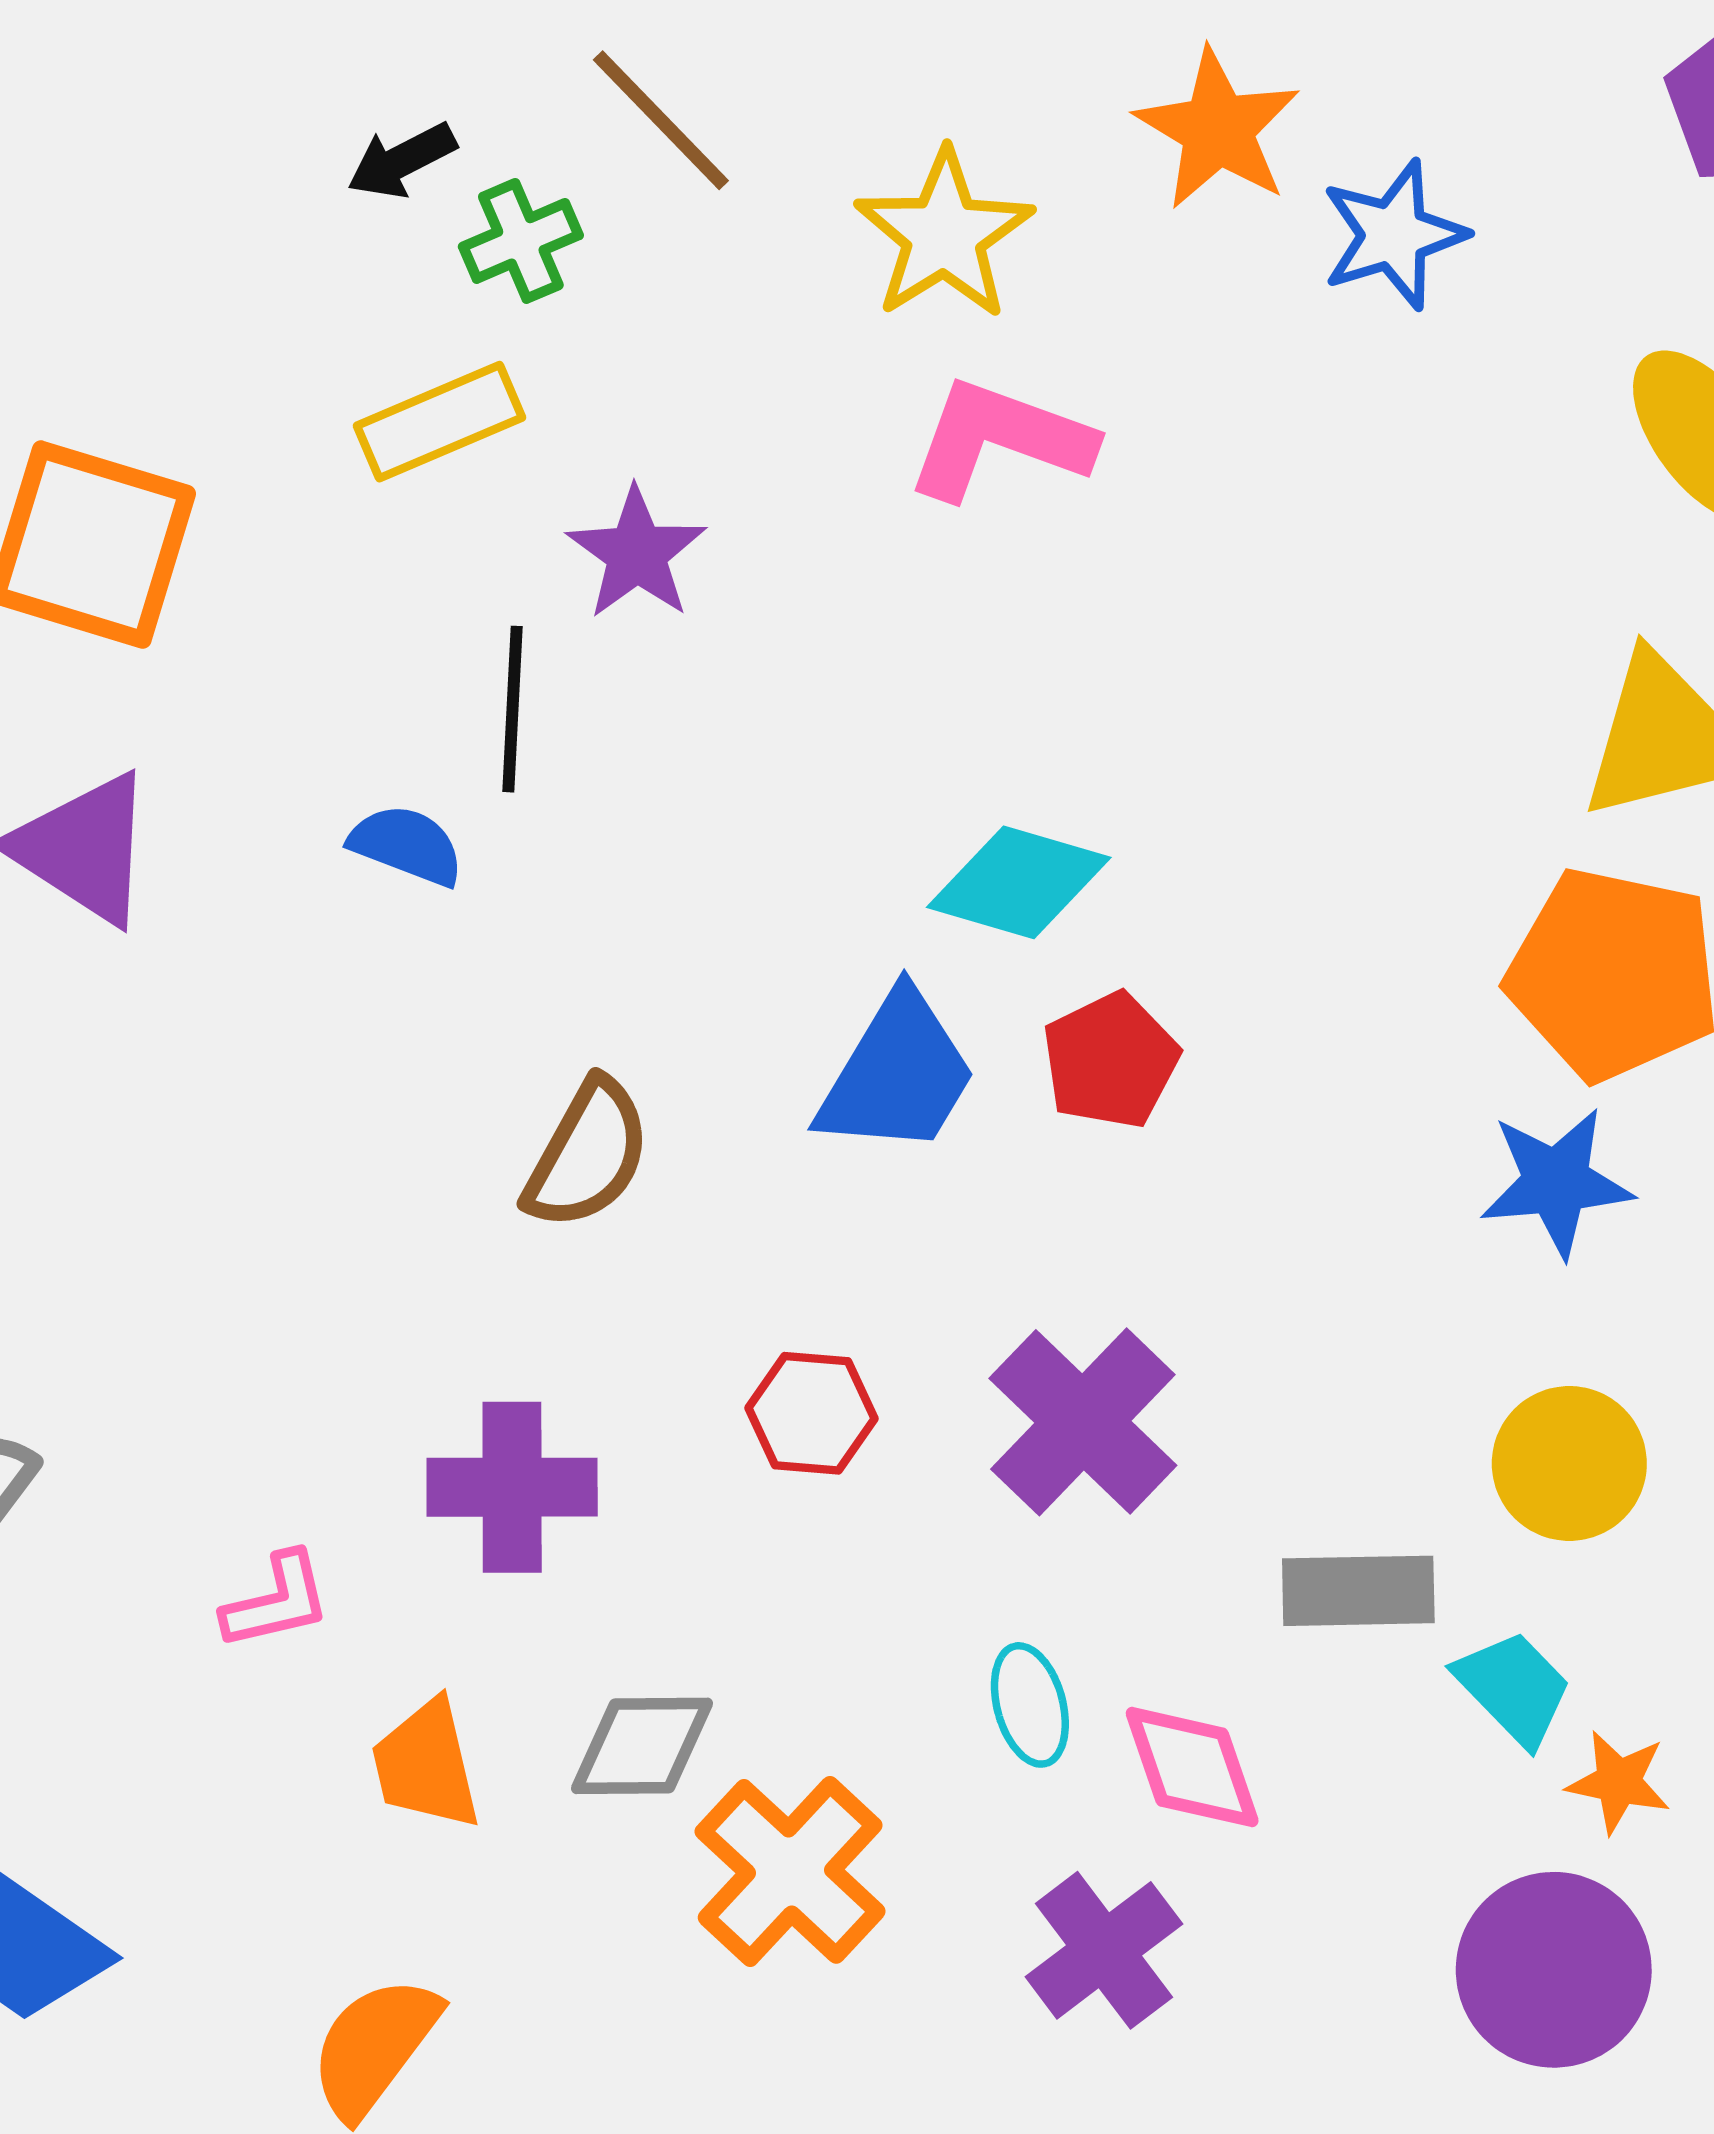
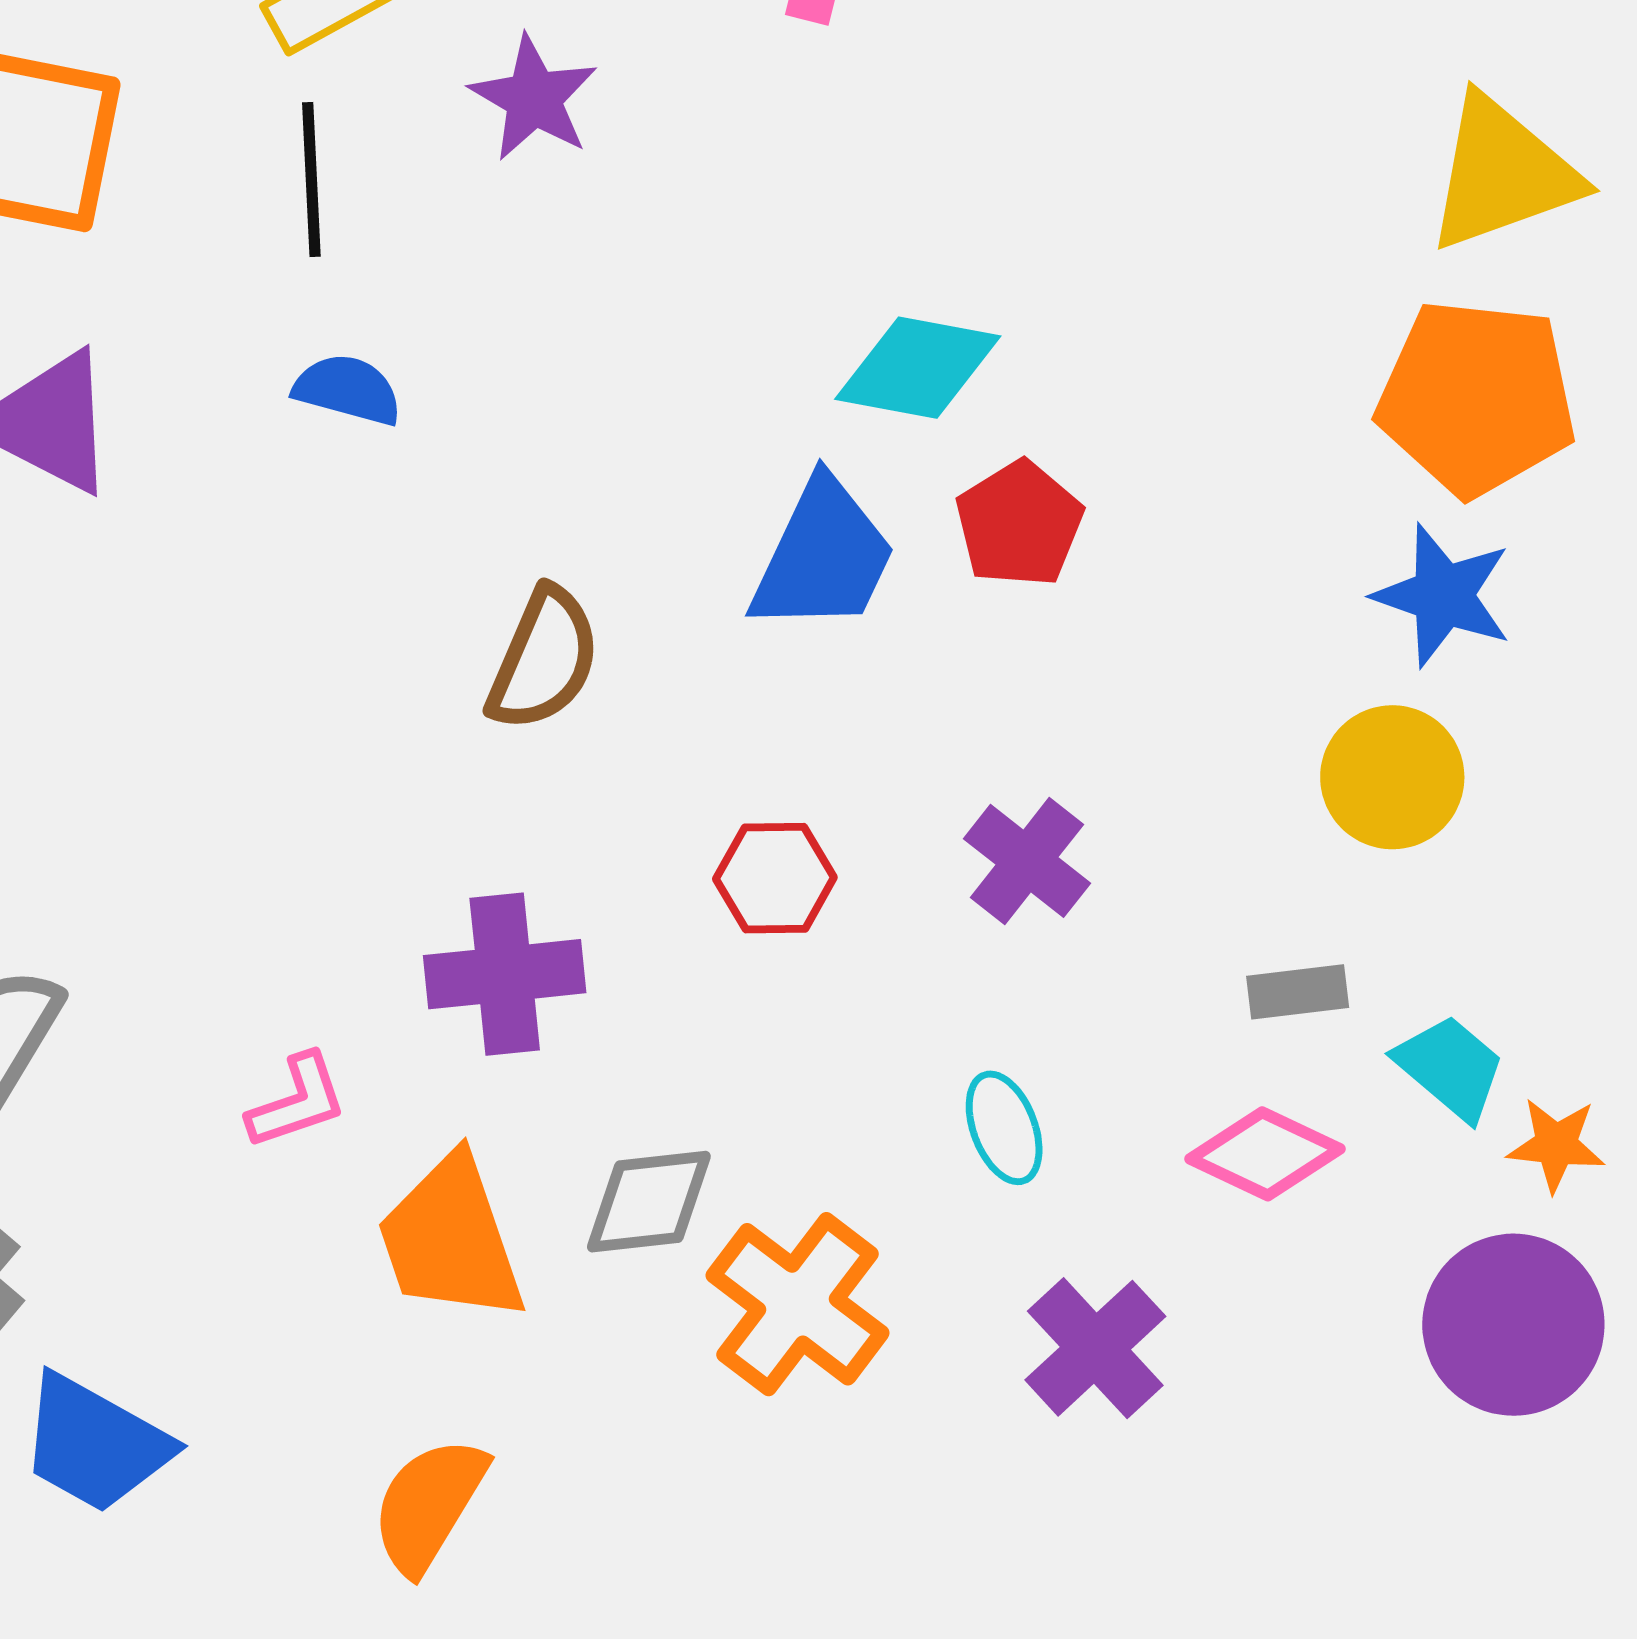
black line: (512, 709) -> (311, 179), moved
blue star: (1556, 1182) -> (1443, 595), turned 30
purple cross: (1083, 1422) -> (1027, 861), size x0.7
yellow circle: (1569, 1463) -> (1392, 777), moved
gray rectangle: (1358, 1591) -> (1298, 992), size x0.7
orange trapezoid: (426, 1765) -> (451, 1239), size x1.4
pink diamond: (1192, 1767) -> (1265, 1154), moved, turned -40

